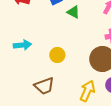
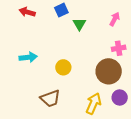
green triangle: (73, 12) -> (79, 24), turned 32

